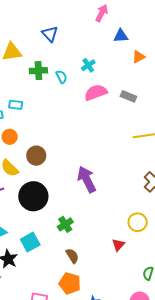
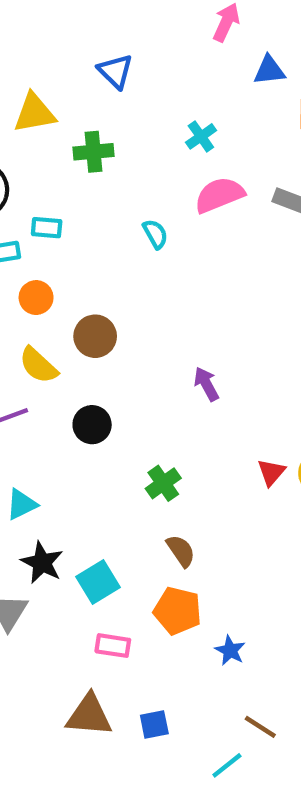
cyan semicircle: (61, 77) -> (155, 234), moved
purple arrow: (87, 179) -> (206, 384), size x0.6
black circle: (33, 196) -> (92, 425), size x0.6
cyan square: (30, 242) -> (98, 582), moved
red triangle: (118, 245) -> (271, 472), moved

